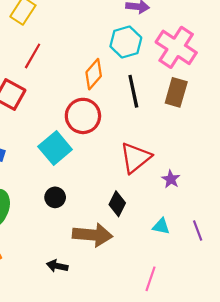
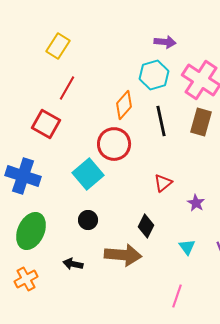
red triangle: (135, 158) -> (163, 183), size x0.6
cyan triangle: (161, 226) -> (187, 247), turned 42
black arrow: (57, 266) -> (73, 264), moved

